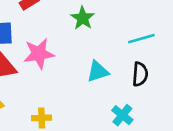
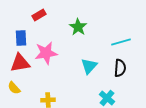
cyan triangle: (98, 71) -> (89, 66), turned -30

